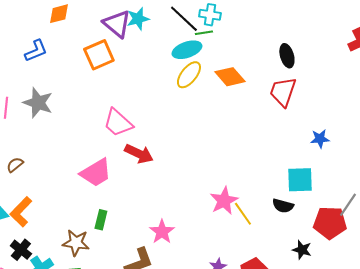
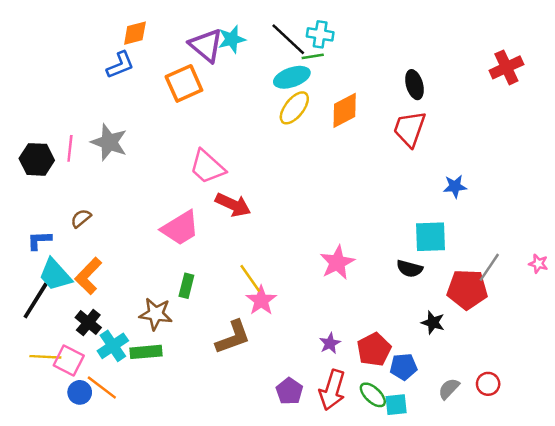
blue L-shape: (36, 51) -> (120, 65), moved
orange diamond: (230, 77) -> (345, 110), turned -76
yellow line: (243, 214) -> (250, 278), moved

